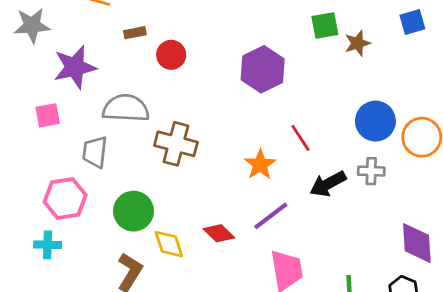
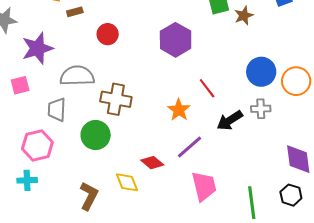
brown rectangle: (135, 33) -> (75, 12), moved
green circle: (134, 211) -> (96, 135), moved
yellow diamond: (169, 244) -> (127, 182), moved

